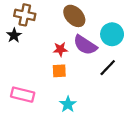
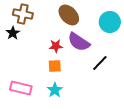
cyan circle: (112, 34) -> (110, 22), moved
cyan star: (68, 104) -> (55, 90), moved

